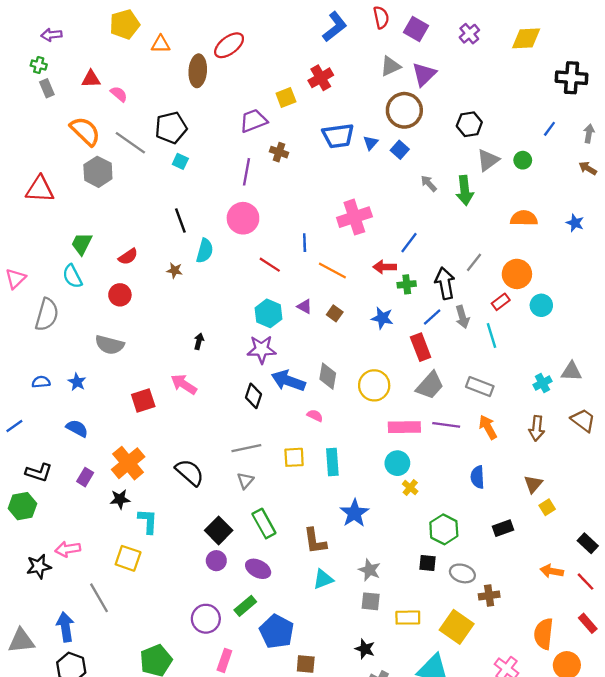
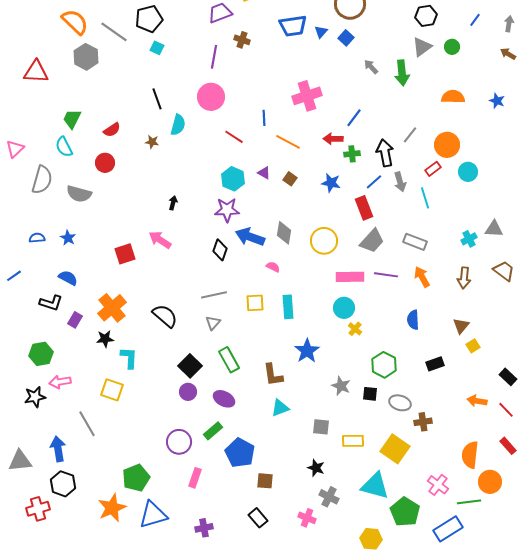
black hexagon: (469, 124) -> (426, 16), moved
gray semicircle: (110, 345) -> (79, 194), moved
black L-shape: (39, 472) -> (51, 303), moved
green hexagon: (22, 506) -> (41, 354), moved
gray star: (370, 570) -> (341, 386), moved

